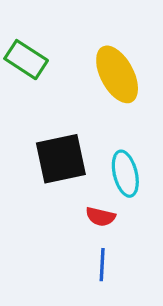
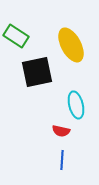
black square: (61, 159) -> (37, 72), moved

